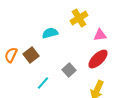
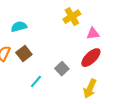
cyan semicircle: (50, 33) -> (19, 27), moved

